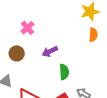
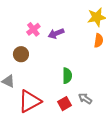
purple arrow: (50, 51) -> (56, 33), moved

